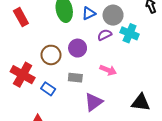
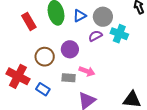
red rectangle: (21, 17) -> (29, 21), moved
pink arrow: (108, 70) -> (87, 71), moved

